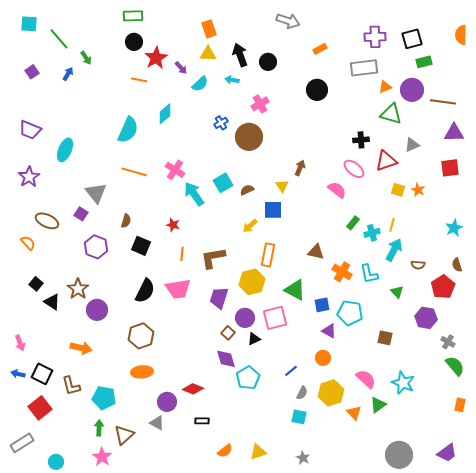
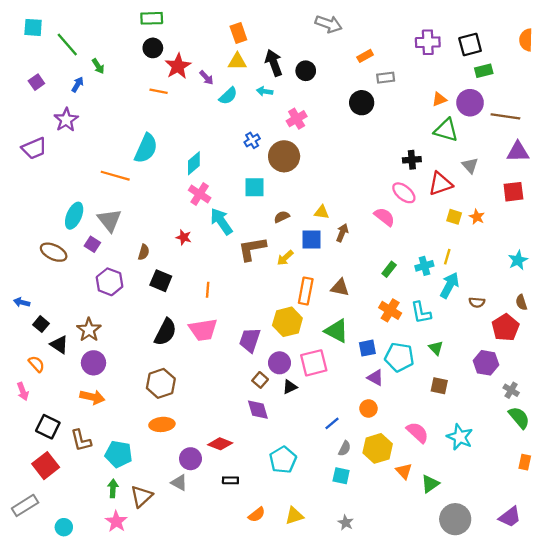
gray rectangle: (364, 68) -> (386, 78), moved, size x0.6
cyan diamond: (165, 114) -> (194, 163), moved
purple trapezoid: (30, 130) -> (34, 148), turned -45
gray triangle: (412, 145) -> (470, 165), turned -49
cyan ellipse: (65, 150) -> (74, 216), moved
brown arrow: (300, 168) -> (342, 233), moved
orange line: (134, 172) -> (115, 176), moved
purple star: (29, 177) -> (66, 120), moved
cyan square: (223, 183) -> (254, 187), moved, turned 30
yellow triangle: (282, 186) -> (322, 212), turned -48
green rectangle: (353, 223) -> (389, 269), moved
red star: (173, 225) -> (184, 237), moved
orange semicircle: (28, 243) -> (36, 364), moved
brown triangle: (316, 252) -> (340, 288), moved
brown L-shape: (213, 258) -> (252, 249), moved
green triangle: (397, 292) -> (436, 348), moved
purple circle: (97, 310) -> (94, 363), moved
blue arrow: (18, 374) -> (22, 302), moved
cyan pentagon: (248, 378) -> (283, 460), moved
green triangle: (378, 405) -> (430, 484), moved

